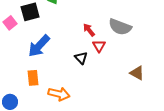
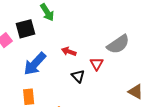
gray semicircle: (120, 27) -> (118, 44), turned -55
red arrow: (89, 30) -> (69, 51), moved, turned -32

